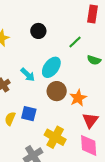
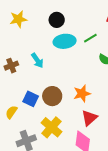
cyan ellipse: (51, 67) -> (65, 41), moved, turned 35
brown circle: (57, 91) -> (52, 96), moved
yellow semicircle: (10, 119) -> (11, 112), moved

